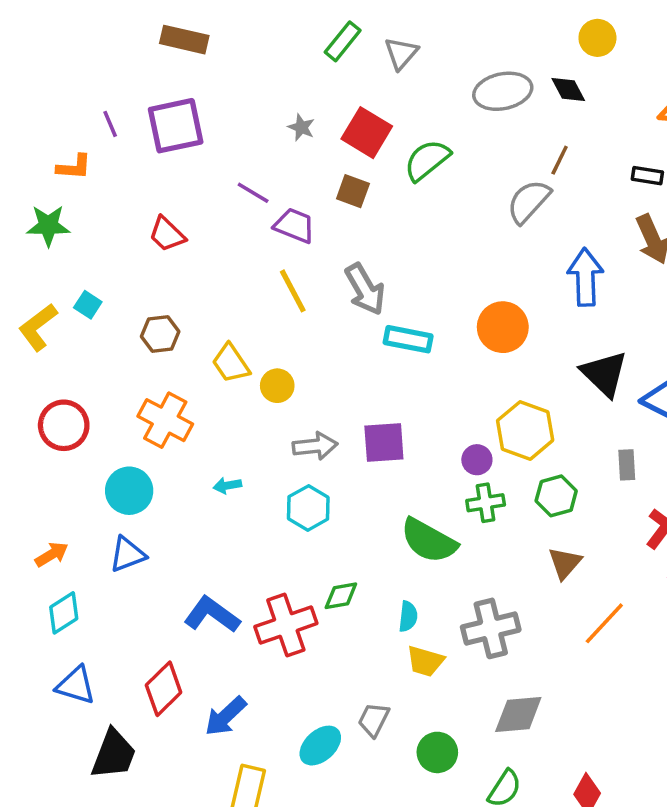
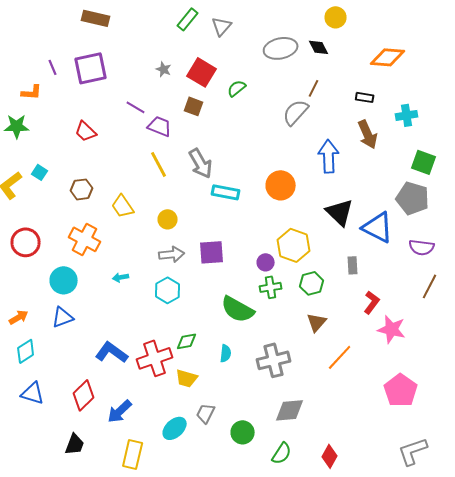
green semicircle: (427, 160) -> (237, 88), size x0.7
yellow circle: (277, 386) -> (168, 219), moved
yellow trapezoid: (425, 661) -> (187, 378), moved
black trapezoid: (114, 754) -> (75, 444), moved, size x0.7

